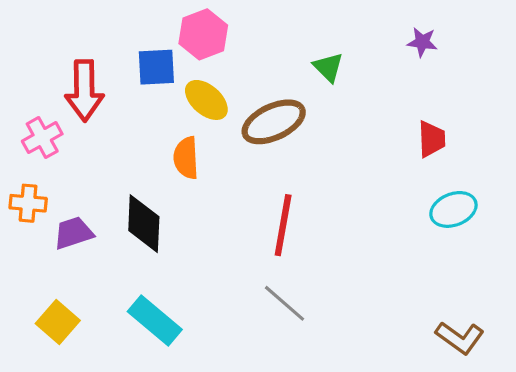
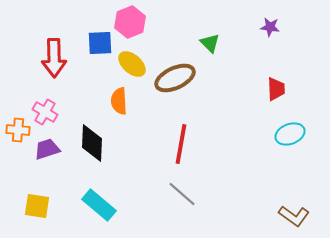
pink cross: (42, 138) -> (45, 112), moved, turned -30
yellow square: (58, 322) -> (37, 206), turned -32

